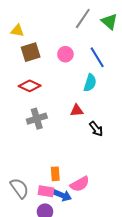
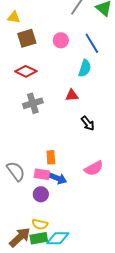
black arrow: (96, 129) -> (88, 123), moved
pink semicircle: (80, 184) -> (94, 168), moved

